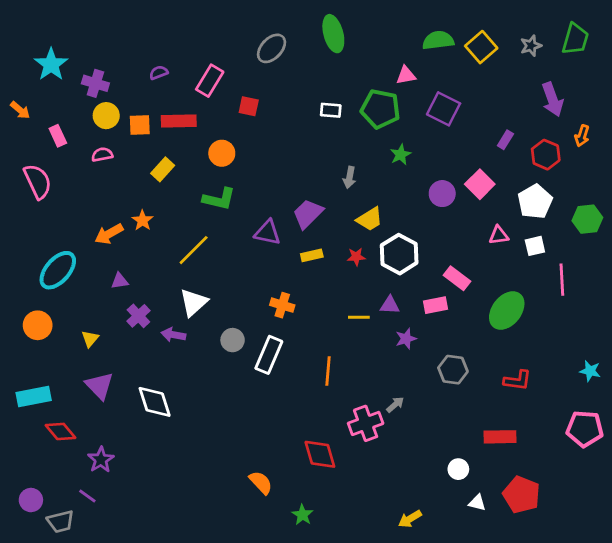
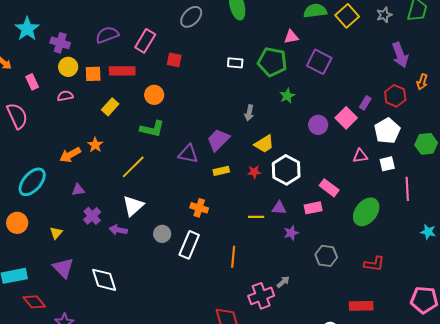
purple semicircle: (159, 73) -> (107, 35), size x1.6
purple rectangle: (505, 140) -> (365, 103), moved
cyan star: (590, 371) -> (428, 232), moved

